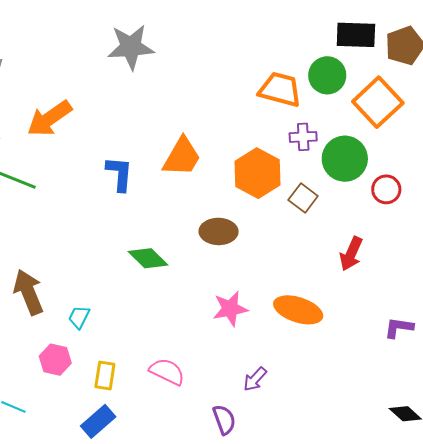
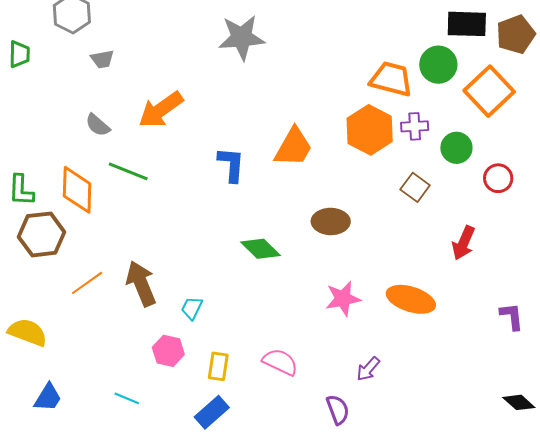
green circle: (345, 159) -> (456, 148), size x0.7
orange hexagon: (258, 173) -> (370, 130), moved
purple L-shape: (399, 328) -> (512, 316), turned 76

